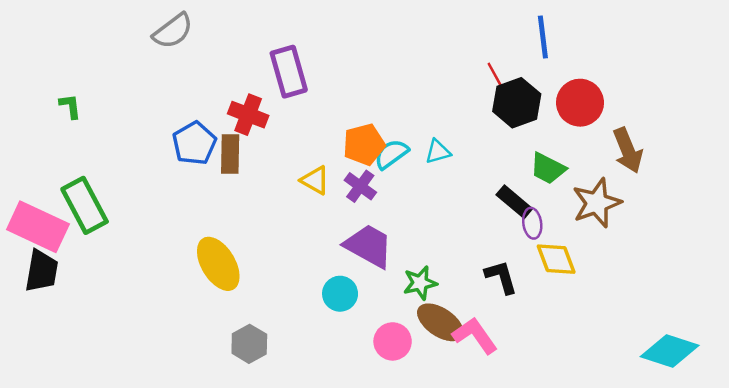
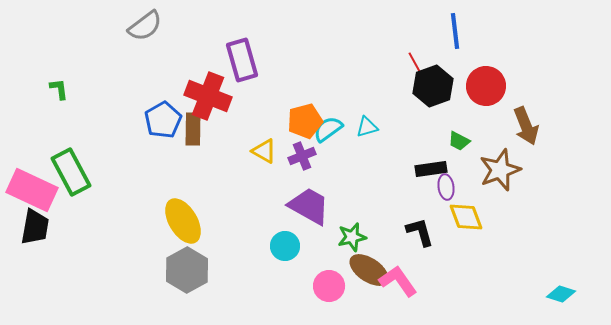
red cross: (248, 115) -> (208, 96), size x1.4
green trapezoid: (548, 168) -> (459, 141), size x0.7
purple cross: (360, 186) -> (302, 156), turned 32
black rectangle: (514, 202) -> (431, 169), turned -48
gray hexagon: (249, 344) -> (187, 270), moved, size x1.4
cyan diamond: (670, 351) -> (561, 294), size x0.6

